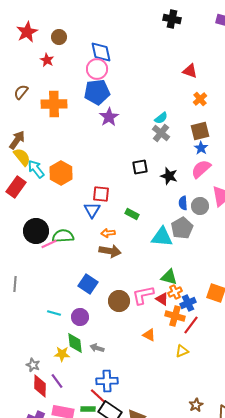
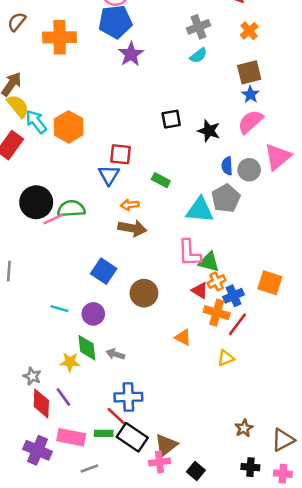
gray cross: (161, 133) -> (198, 27), moved, turned 30
pink L-shape: (143, 295) -> (189, 253), moved, turned -80

